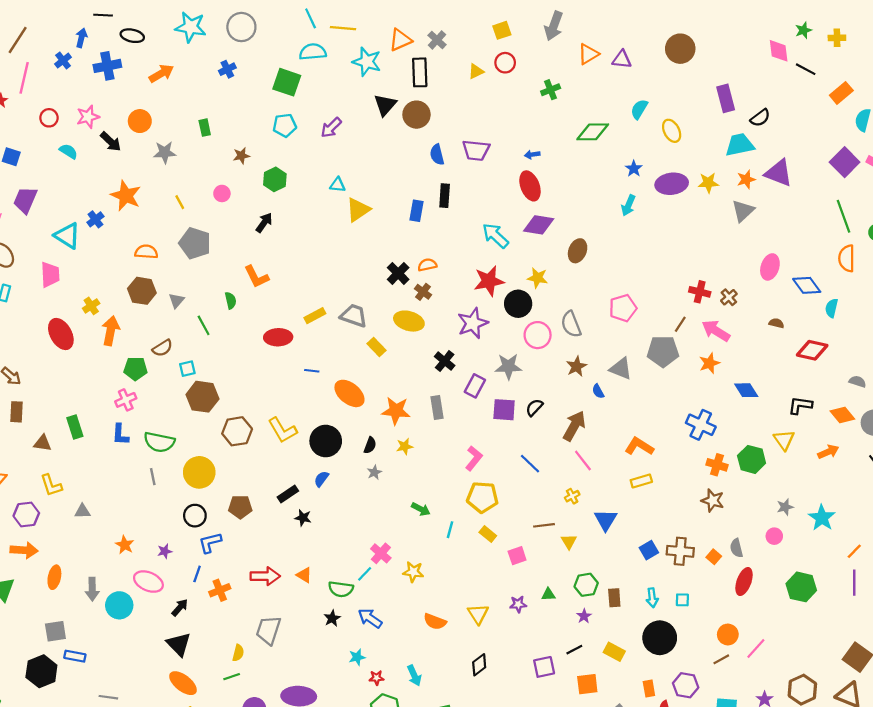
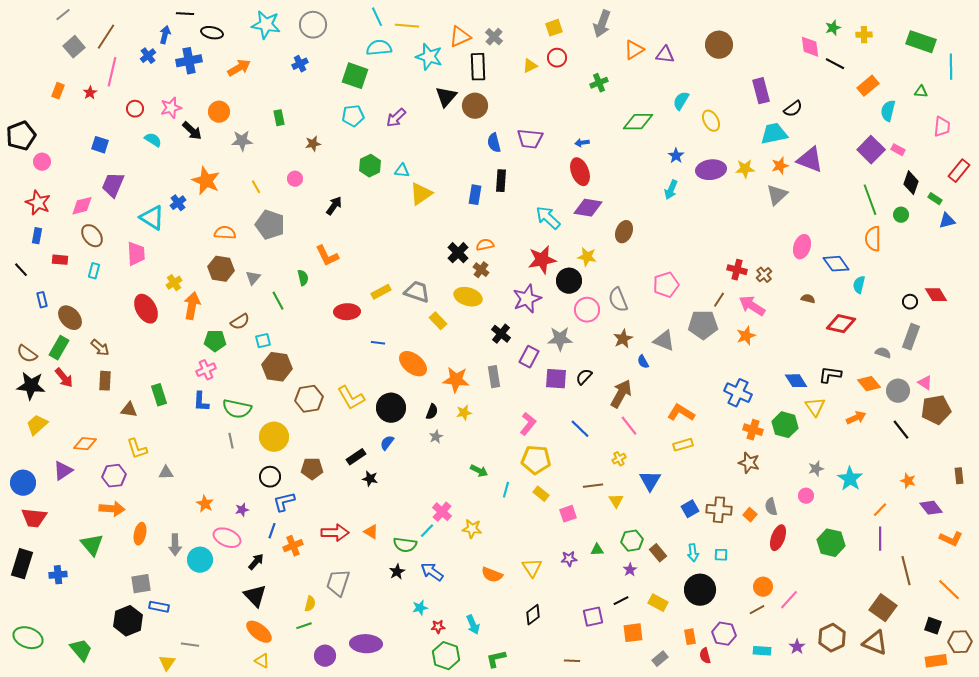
green hexagon: (275, 179) -> (370, 166), moved
blue diamond: (746, 390) -> (796, 381), moved
brown rectangle: (614, 598) -> (658, 553), turned -36

